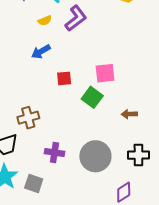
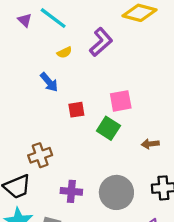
purple L-shape: (76, 18) -> (101, 42), moved
yellow semicircle: (45, 21) -> (64, 52), moved
blue arrow: (41, 52) -> (49, 82), turned -96

